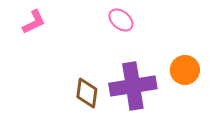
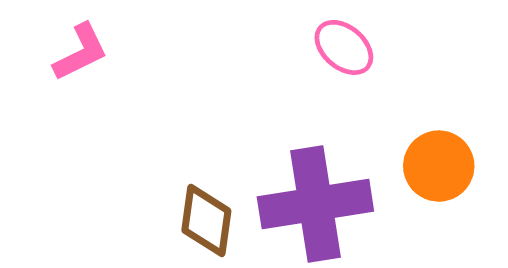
pink ellipse: (121, 20) -> (344, 47), moved

